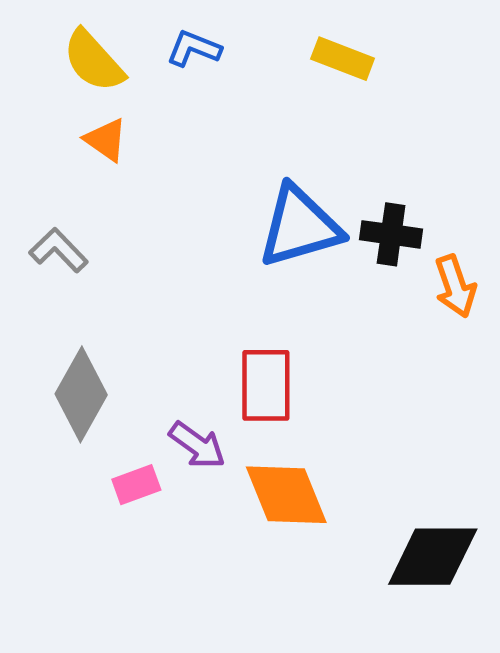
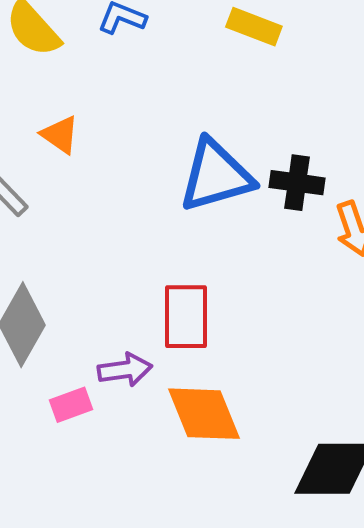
orange triangle: (106, 140) -> (60, 135), moved
purple arrow: (197, 445) -> (125, 370), turned -44

